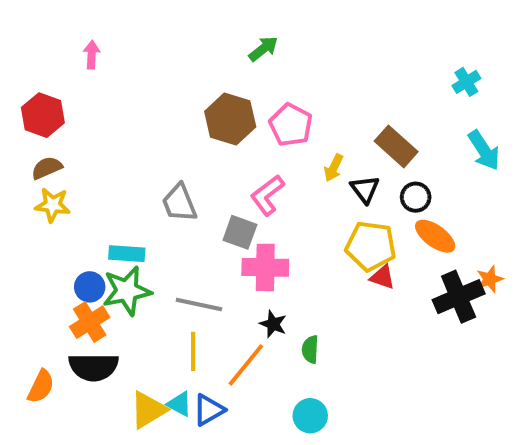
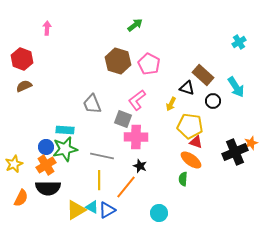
cyan arrow: (484, 150) -> (236, 87), moved
yellow arrow: (334, 168) -> (171, 104), moved
black triangle: (365, 189) -> (187, 88), moved, turned -35
yellow star: (53, 205) -> (14, 164), moved, turned -30
orange ellipse: (435, 236) -> (191, 160), moved
green semicircle: (310, 349) -> (183, 179), moved

